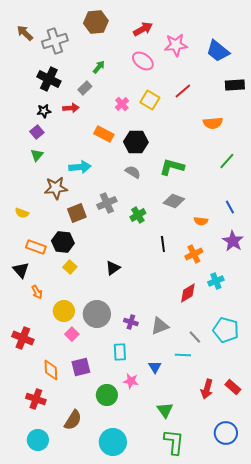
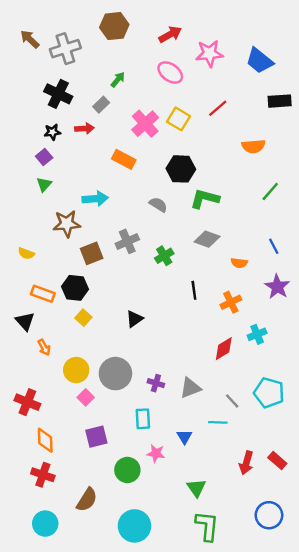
pink cross: (122, 104) -> (145, 124), size x1.6
black hexagon: (136, 142) -> (181, 169), moved
orange diamond: (51, 370) -> (45, 440), moved

